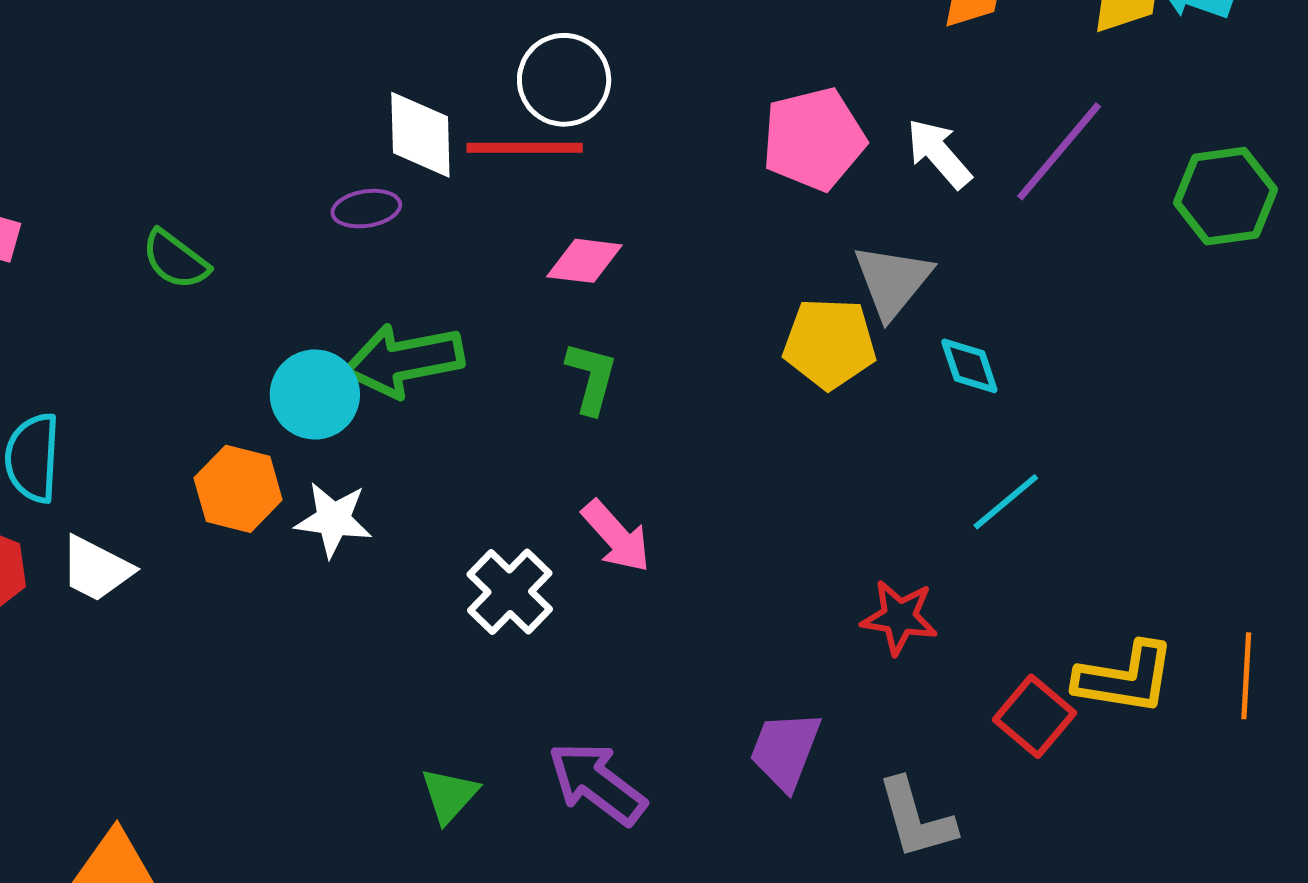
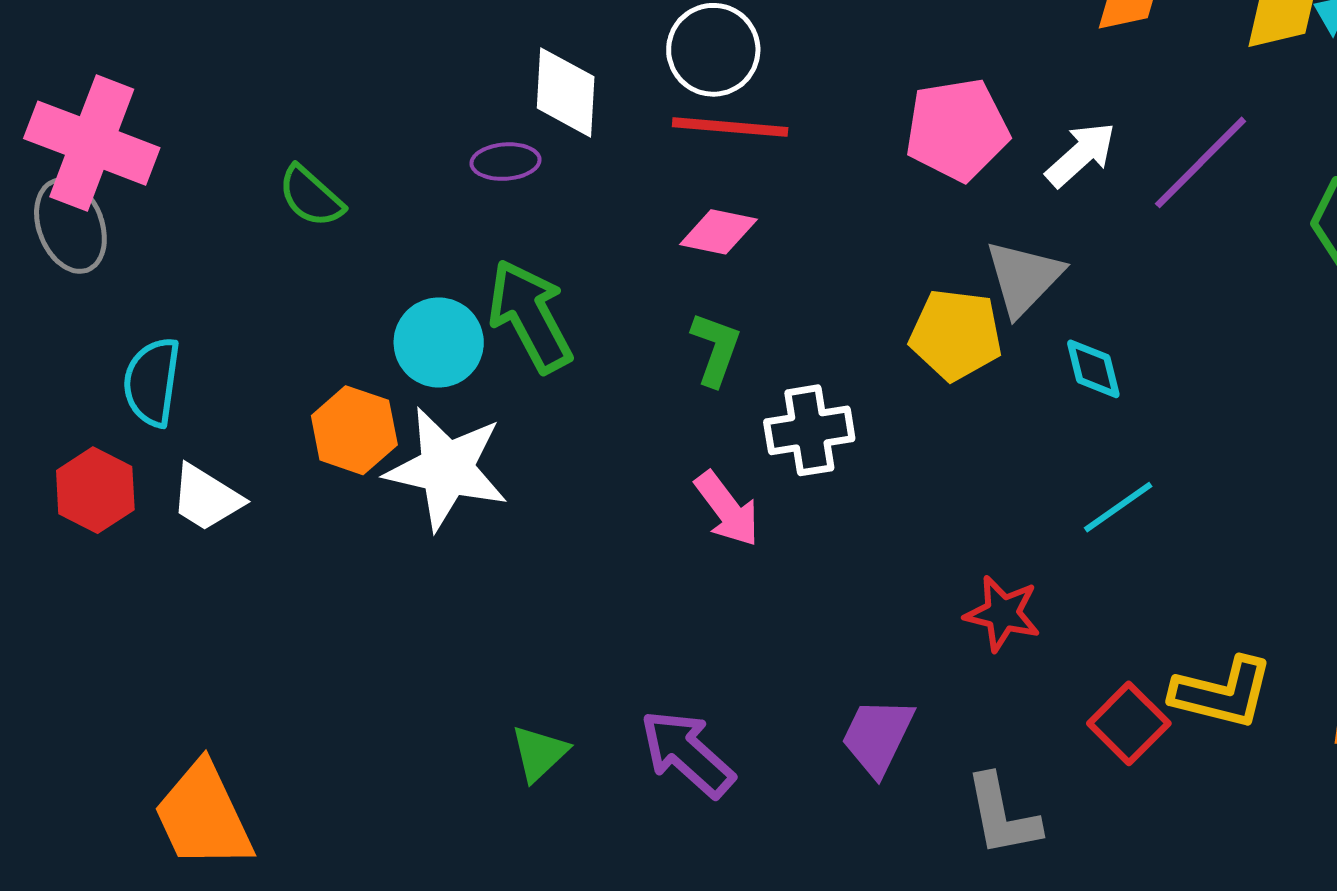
red line: (525, 148) -> (730, 127), moved
white arrow: (939, 153) -> (1081, 155), turned 84
green arrow: (404, 360) -> (530, 316), turned 68
white star: (333, 520) -> (447, 469), size x1.6
white cross: (510, 592) -> (809, 430), moved, turned 32

